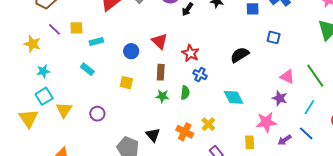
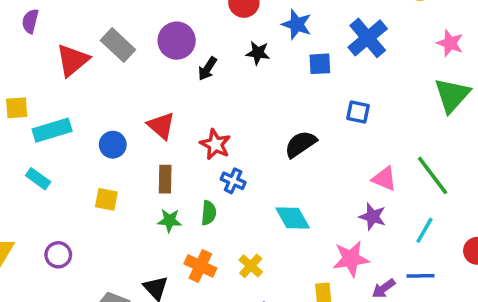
cyan rectangle: (96, 42) -> (52, 130), size x1.5
orange cross: (185, 132) -> (200, 266), moved
blue line: (306, 133) -> (421, 276), turned -42

